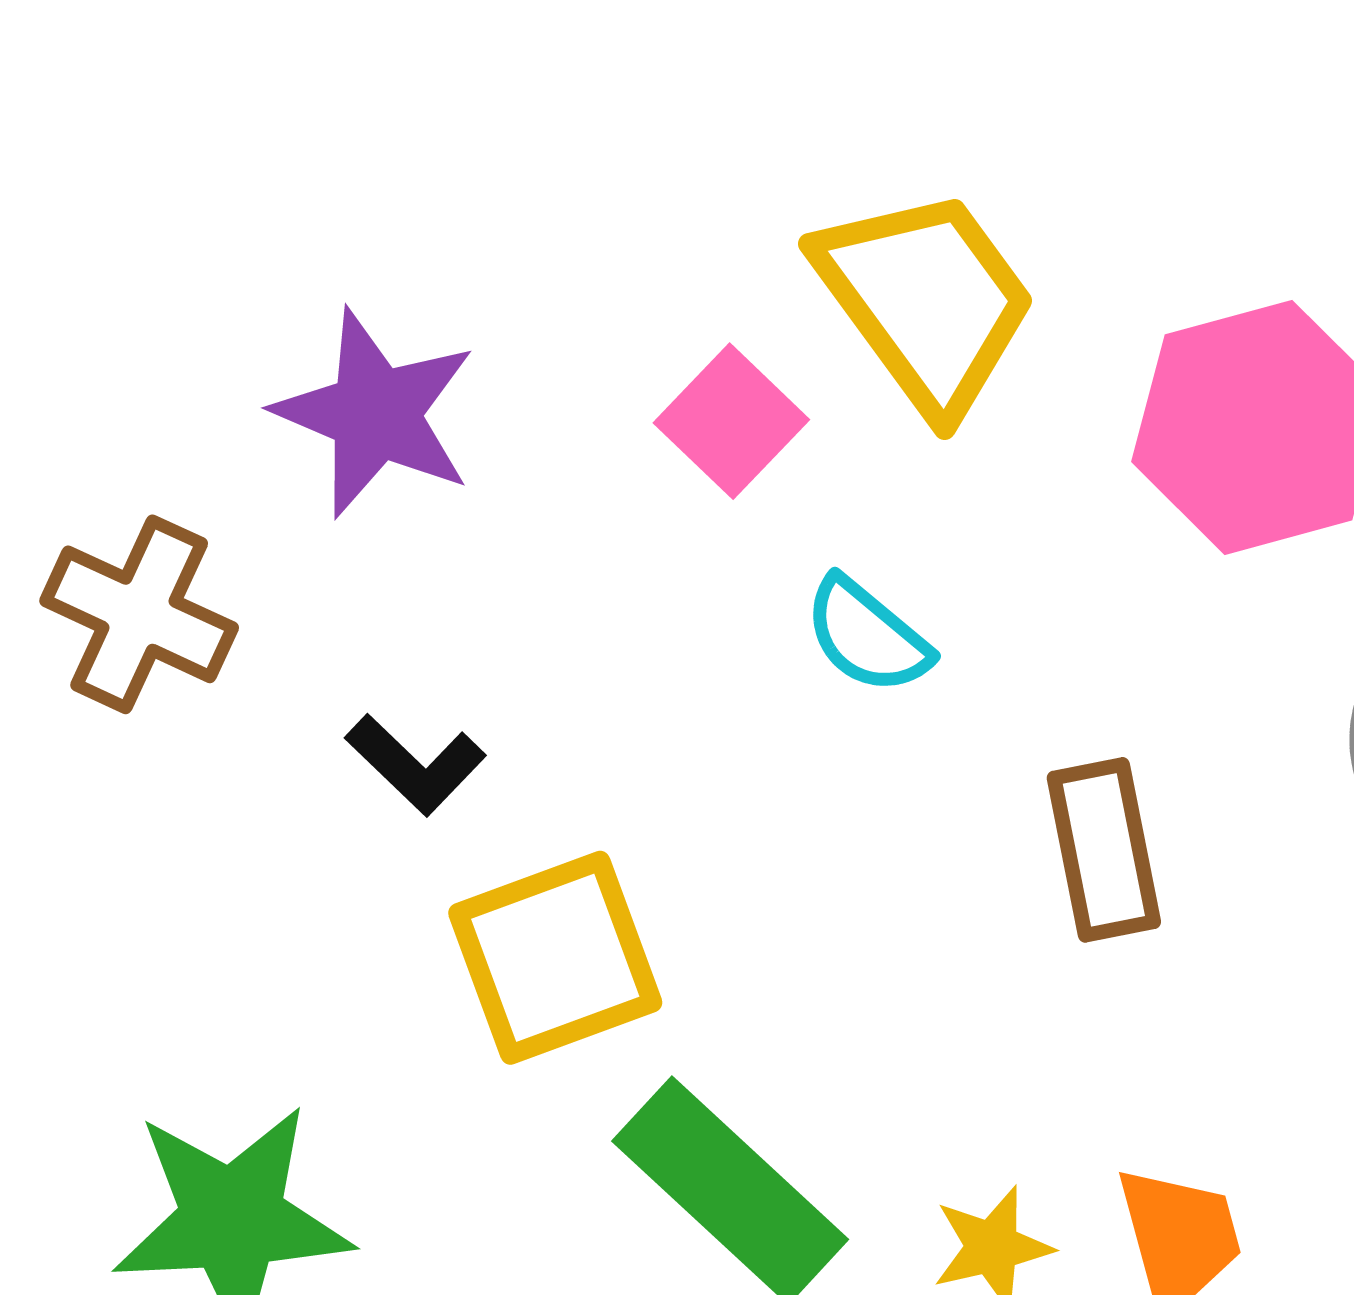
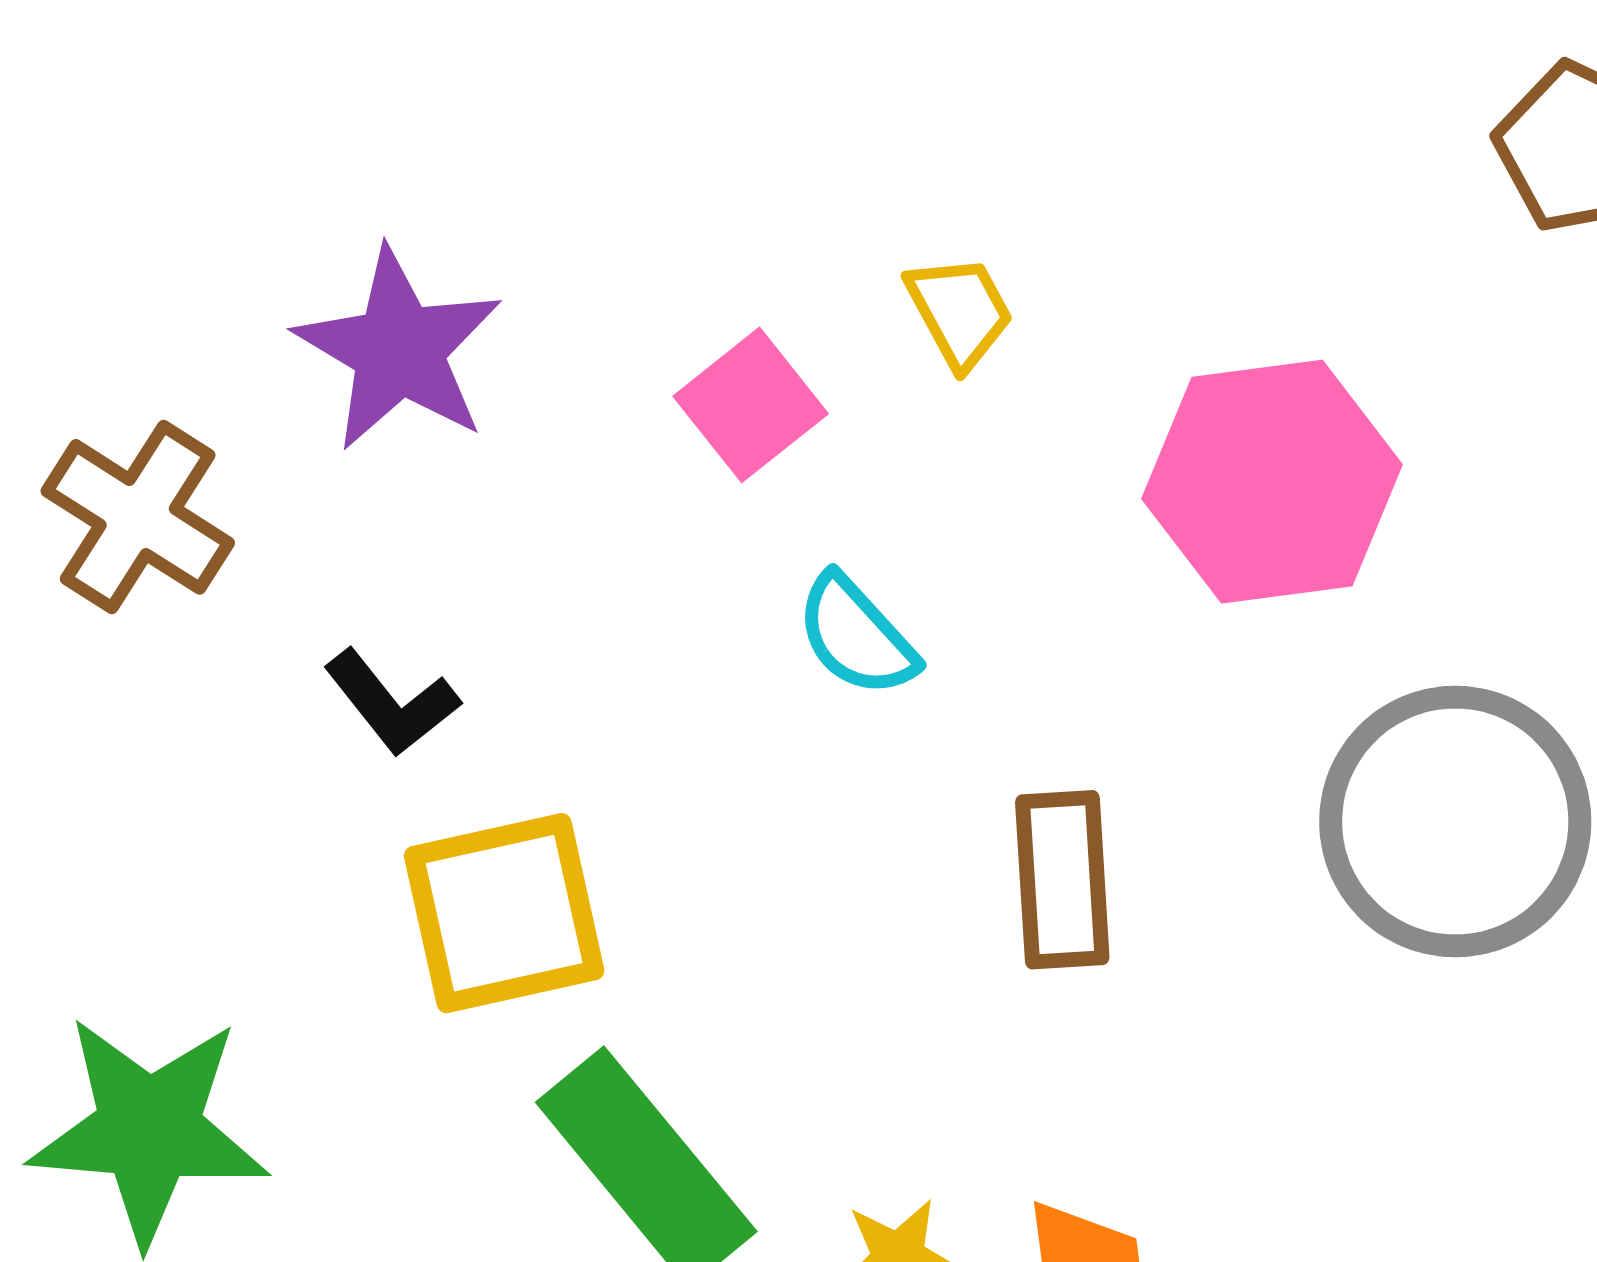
yellow trapezoid: (926, 301) -> (960, 311), size x0.5

